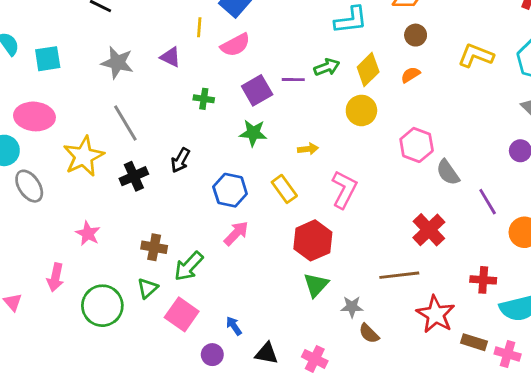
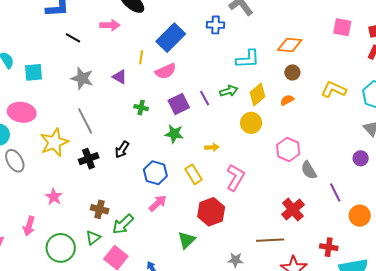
purple line: (293, 80) -> (205, 98), turned 56
green triangle: (316, 285) -> (187, 240), moved

